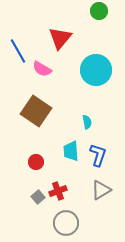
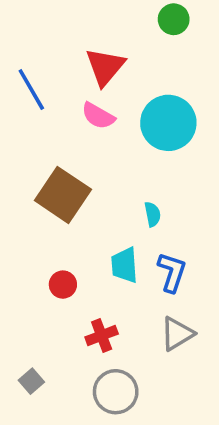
pink semicircle: (42, 69) -> (98, 116), moved
gray square: (38, 197) -> (31, 381), moved

